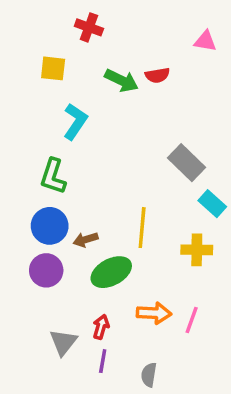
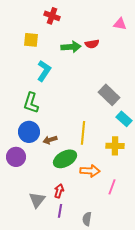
green arrow: (121, 80) -> (71, 47), turned -30
purple circle: (46, 270) -> (16, 157), moved
orange arrow: (154, 313) -> (90, 171), moved

